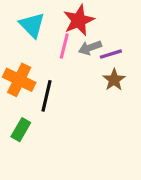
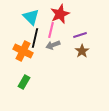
gray arrow: (90, 48) -> (53, 45), moved
black line: (47, 96) -> (35, 38), moved

